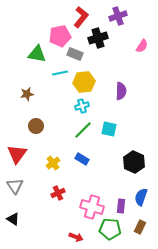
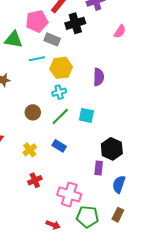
brown circle: (36, 126) -> (33, 112), moved
purple rectangle: (121, 206) -> (99, 168), moved

